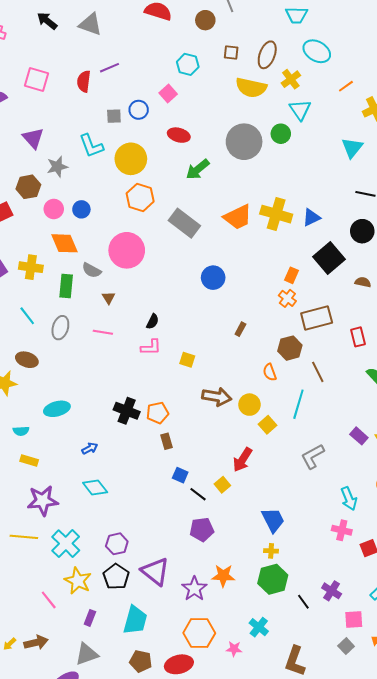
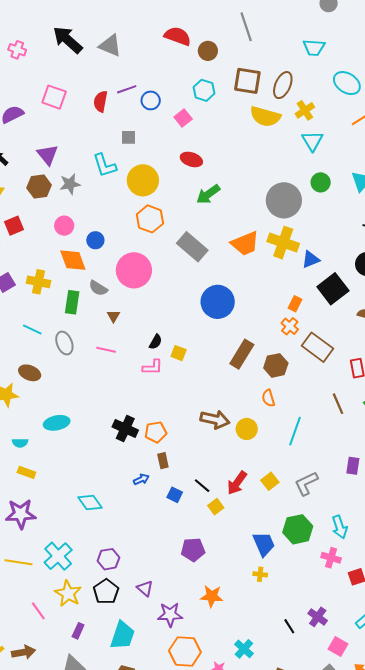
brown circle: (205, 20) -> (208, 51), moved
black arrow: (47, 21) -> (68, 40), size x1.5
cyan ellipse: (317, 51) -> (347, 83), moved
brown square: (231, 52) -> (247, 81), size x1.8
blue circle: (139, 110) -> (151, 100), moved
green circle: (281, 134) -> (321, 182), moved
gray circle: (244, 142) -> (284, 200), moved
brown hexagon: (28, 187) -> (39, 187), moved
blue circle: (81, 209) -> (95, 240), moved
blue triangle: (311, 218) -> (311, 259), moved
blue circle: (213, 278) -> (218, 302), size x1.4
cyan line: (27, 316) -> (32, 329), turned -30
brown rectangle: (317, 318) -> (317, 347), turned 48
gray ellipse: (60, 328) -> (64, 343), turned -40
brown rectangle: (240, 329) -> (242, 354), size x2.0
brown hexagon: (290, 348) -> (276, 365), moved
yellow square: (187, 360) -> (179, 353), moved
brown line: (318, 372) -> (338, 404), moved
yellow square: (267, 425) -> (270, 481), moved
purple rectangle: (359, 436) -> (353, 466), turned 54
blue arrow: (90, 448) -> (141, 479), moved
black line: (198, 494) -> (202, 486), moved
purple star: (43, 501) -> (21, 514), moved
yellow line: (24, 537) -> (18, 562), moved
purple triangle: (155, 571) -> (145, 588), size x0.6
green hexagon: (273, 579) -> (298, 529), moved
purple star: (194, 589) -> (170, 615), moved, turned 30
pink square: (354, 620) -> (338, 646), turned 30

